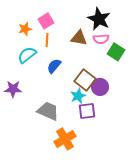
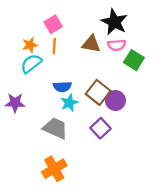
orange star: (25, 29) -> (30, 45), moved
blue semicircle: (54, 66) -> (62, 87), moved, turned -133
cyan star: (78, 96) -> (69, 103), moved
purple square: (87, 111) -> (100, 128), turned -36
orange cross: (65, 139) -> (54, 169), moved

